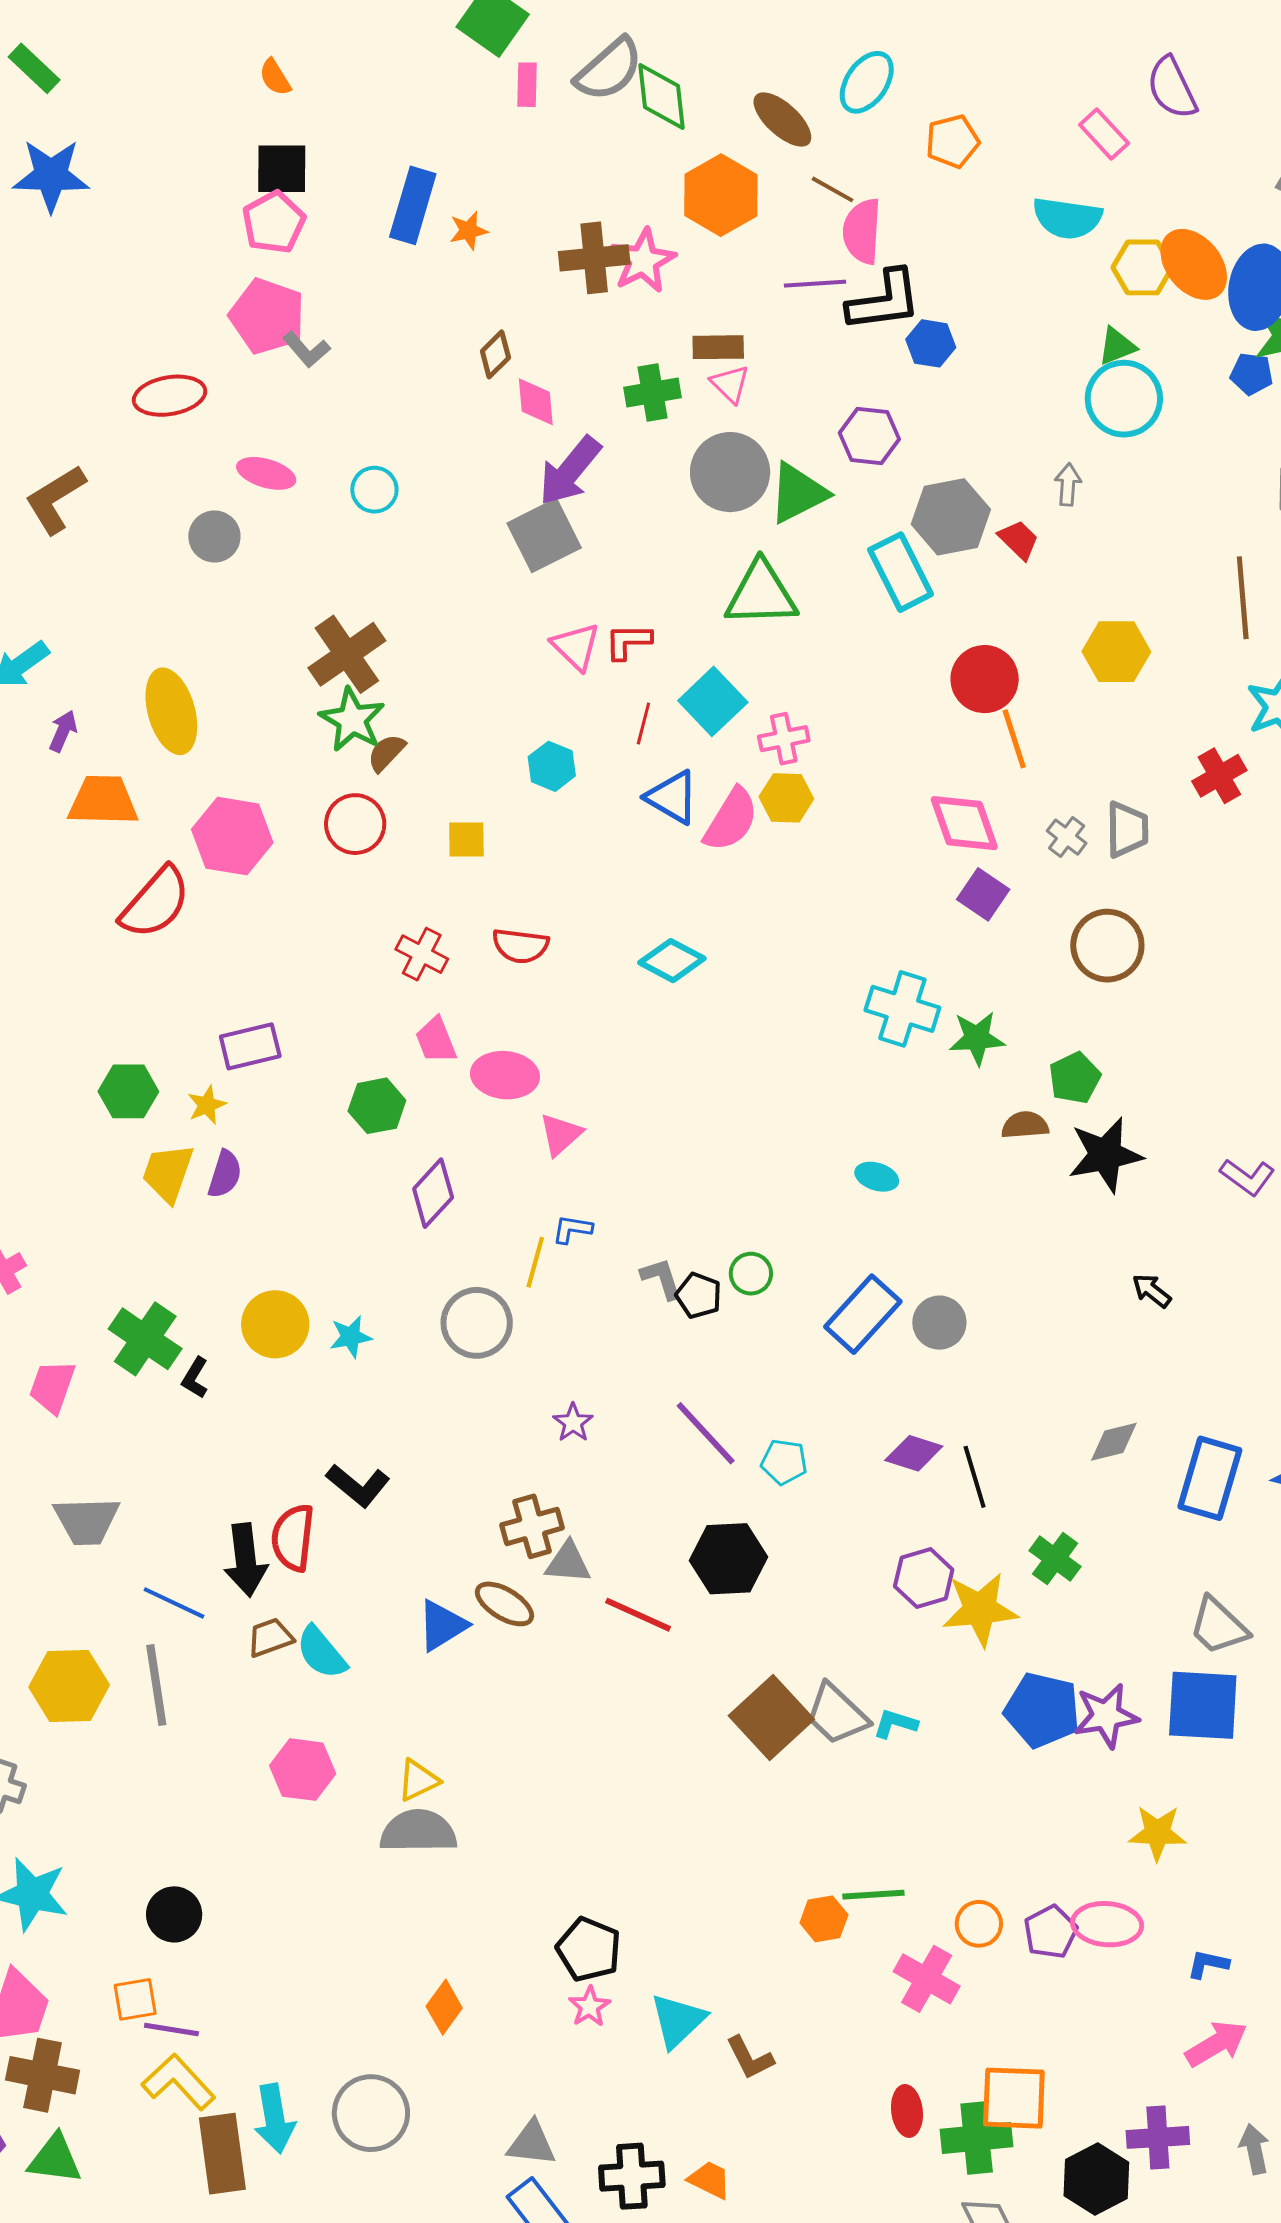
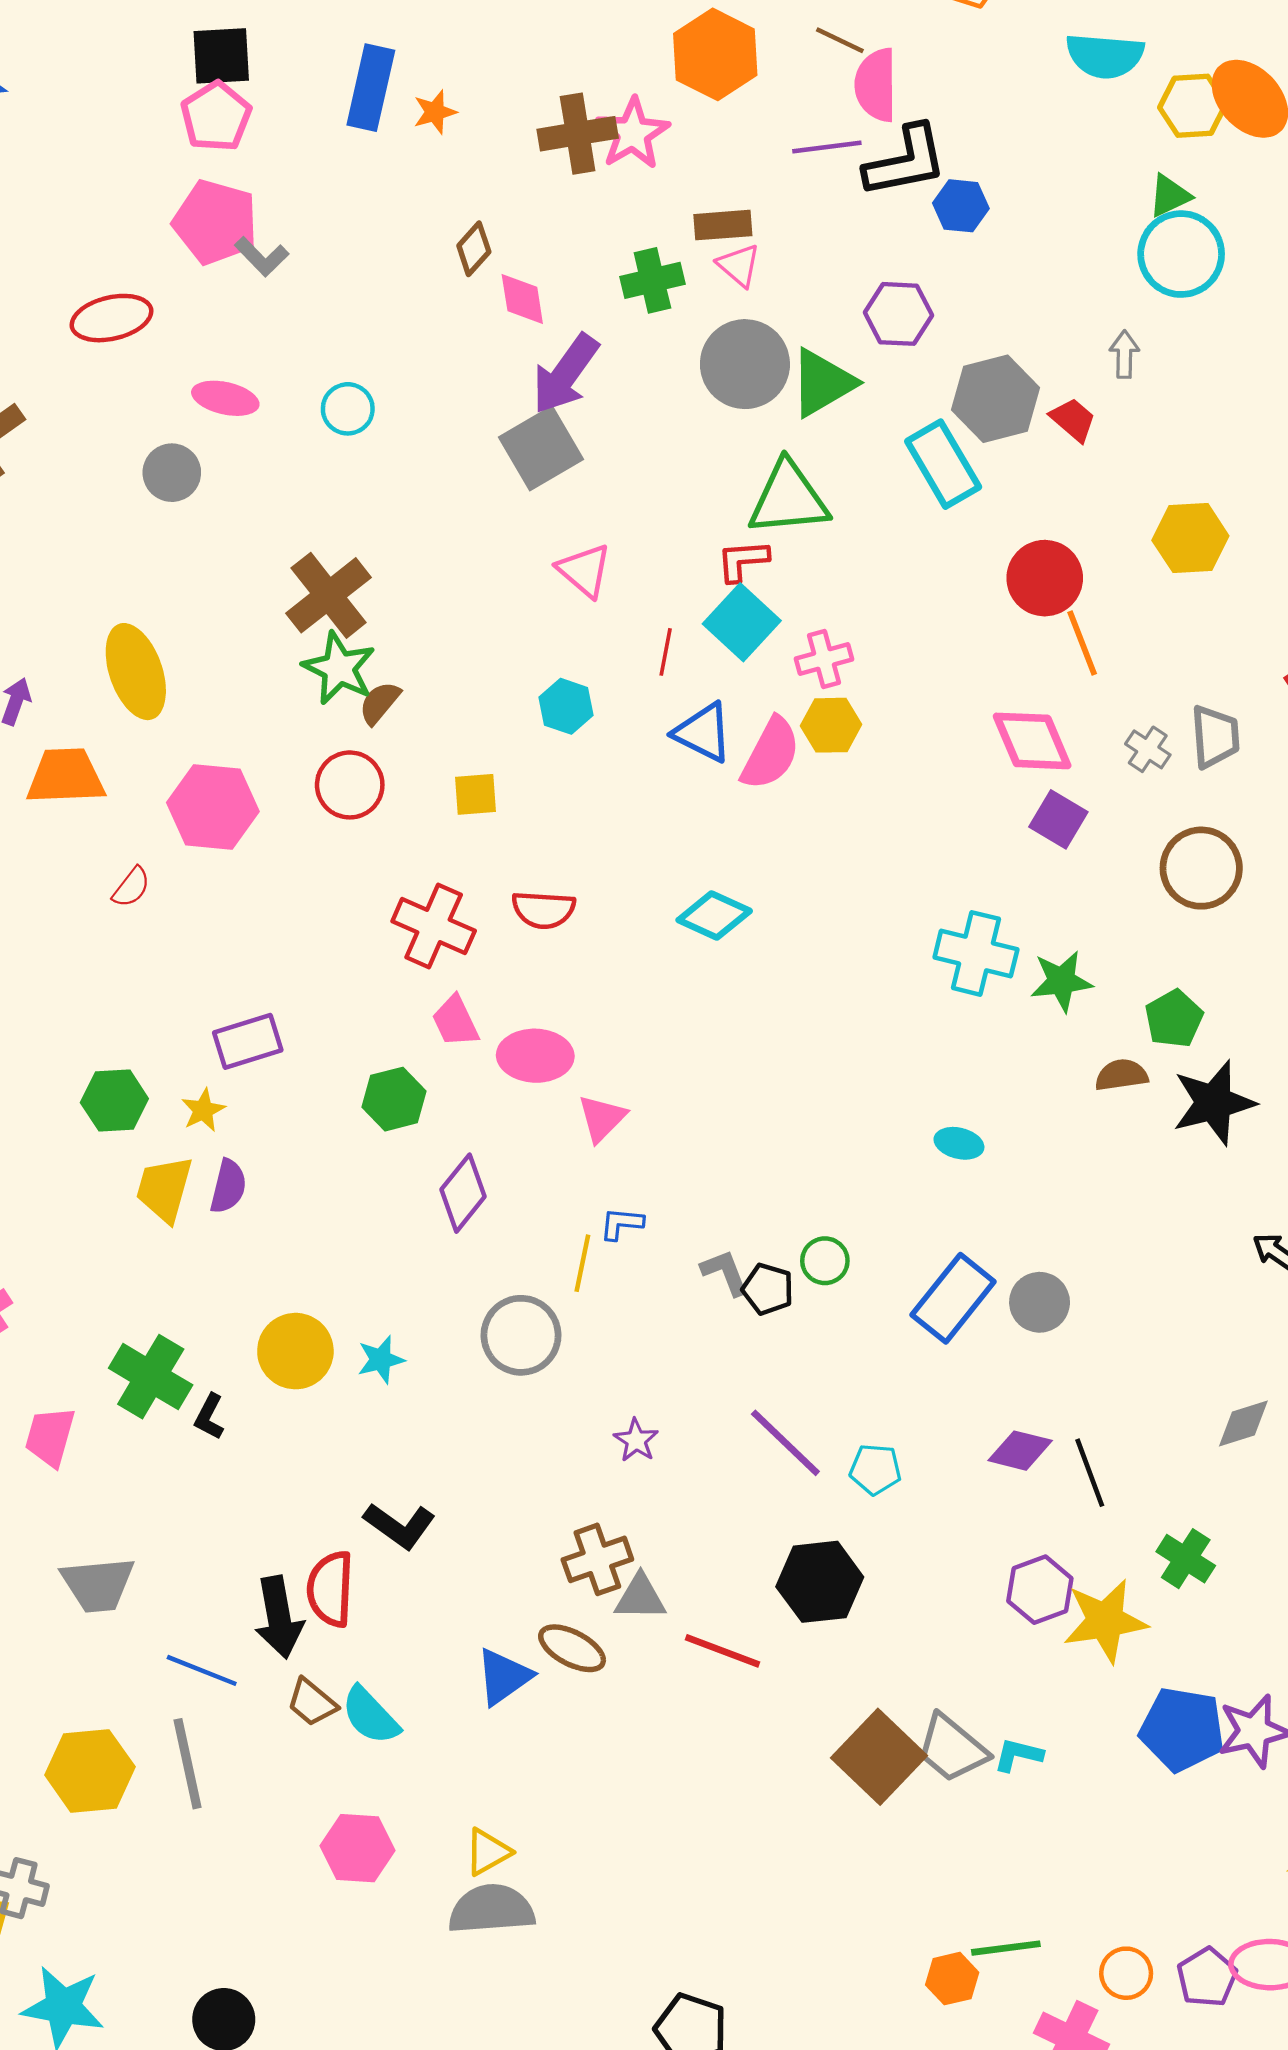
red L-shape: (628, 641) -> (743, 561), moved
red semicircle: (155, 903) -> (131, 887), size x0.5
red cross: (422, 954) -> (434, 926), size x1.4
brown trapezoid: (270, 1638) -> (312, 1702), turned -117

